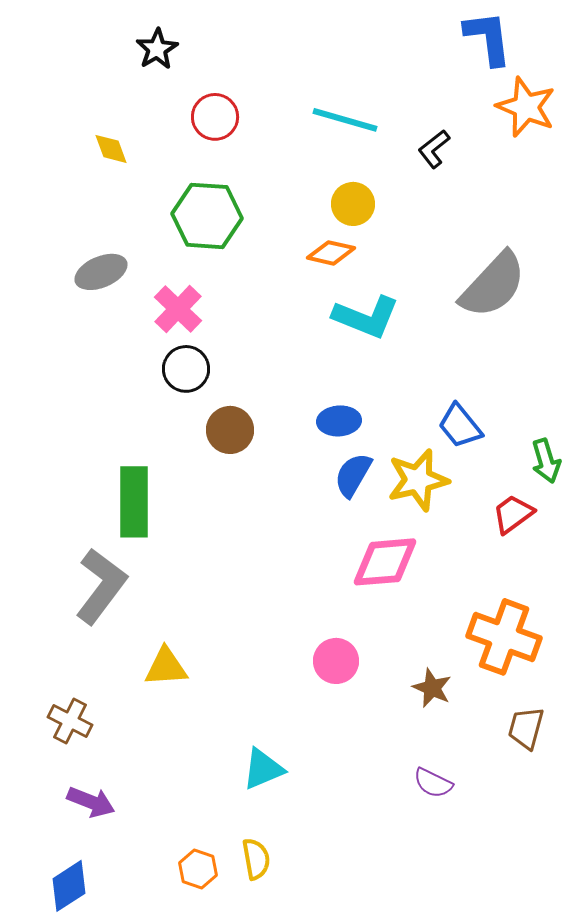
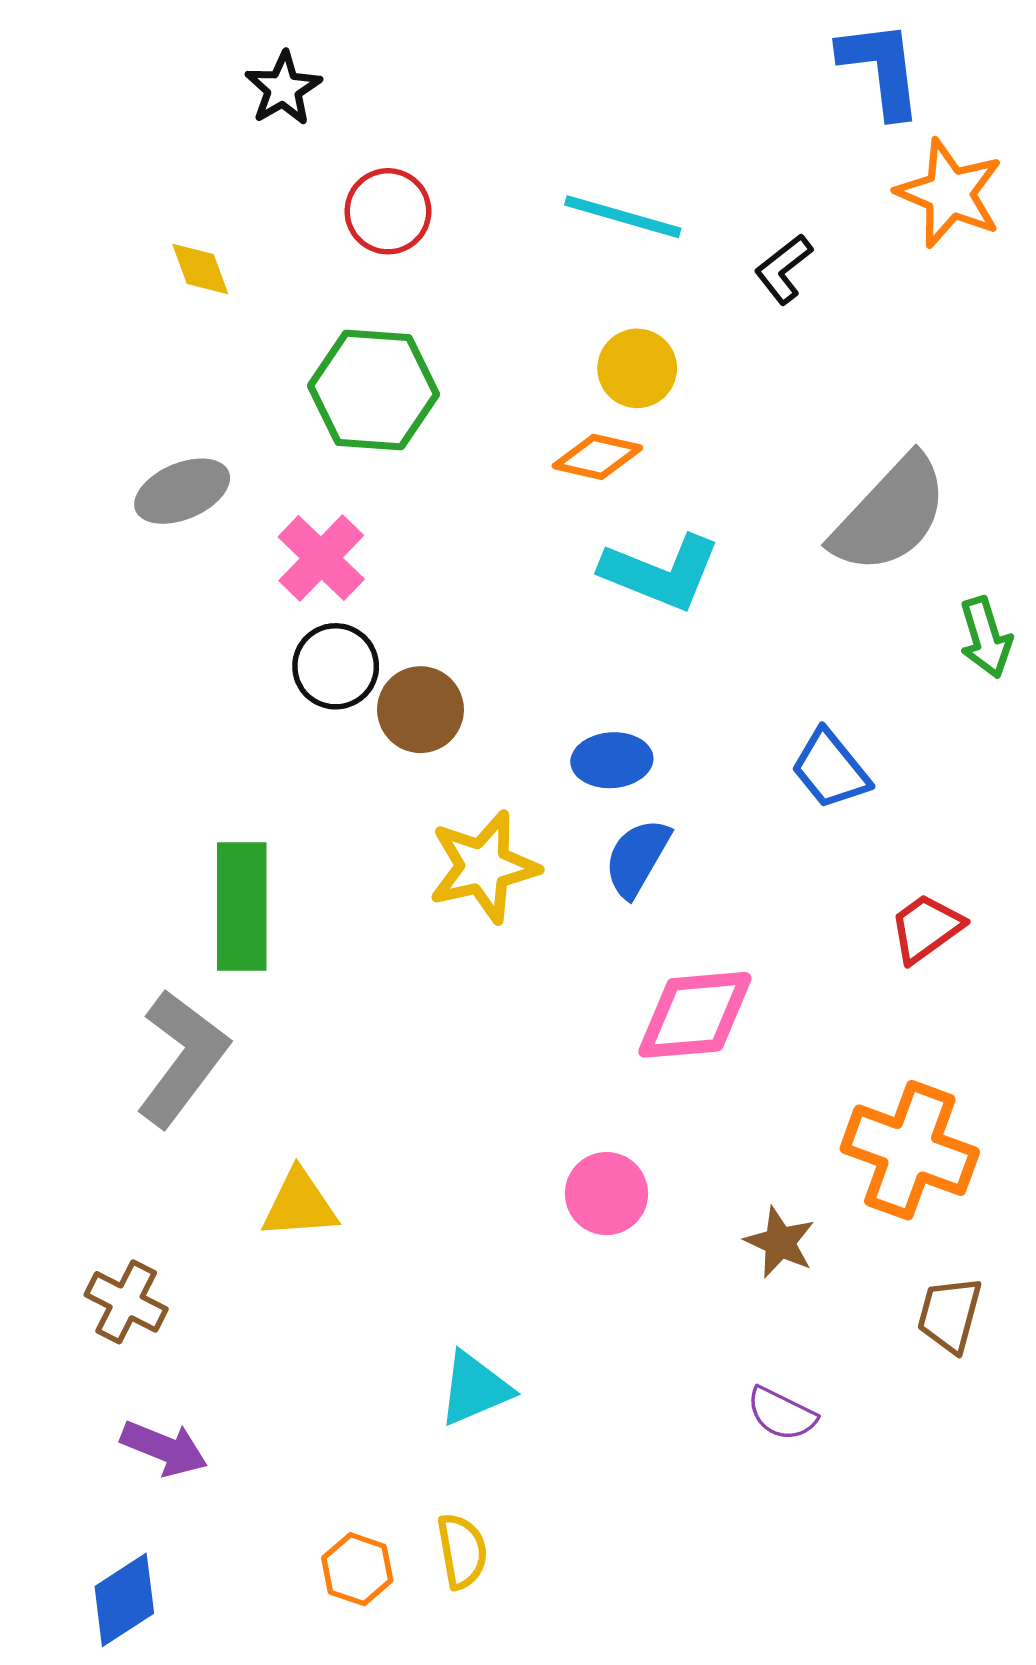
brown circle: (230, 430) -> (420, 710), moved
green arrow: (546, 461) -> (986, 637), moved
yellow star: (418, 480) -> (484, 867), moved

